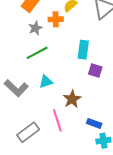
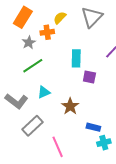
pink line: (57, 120) -> (58, 147), moved
gray rectangle: (28, 132) -> (32, 126), moved

